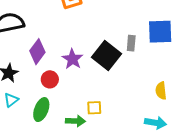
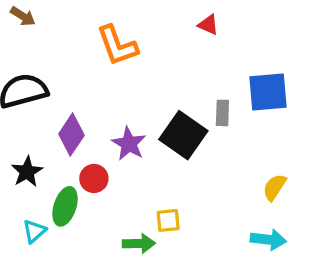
yellow semicircle: (161, 91) -> (275, 187), turned 42
cyan triangle: (11, 100) -> (34, 231), moved
green ellipse: (41, 110) -> (65, 206), moved

